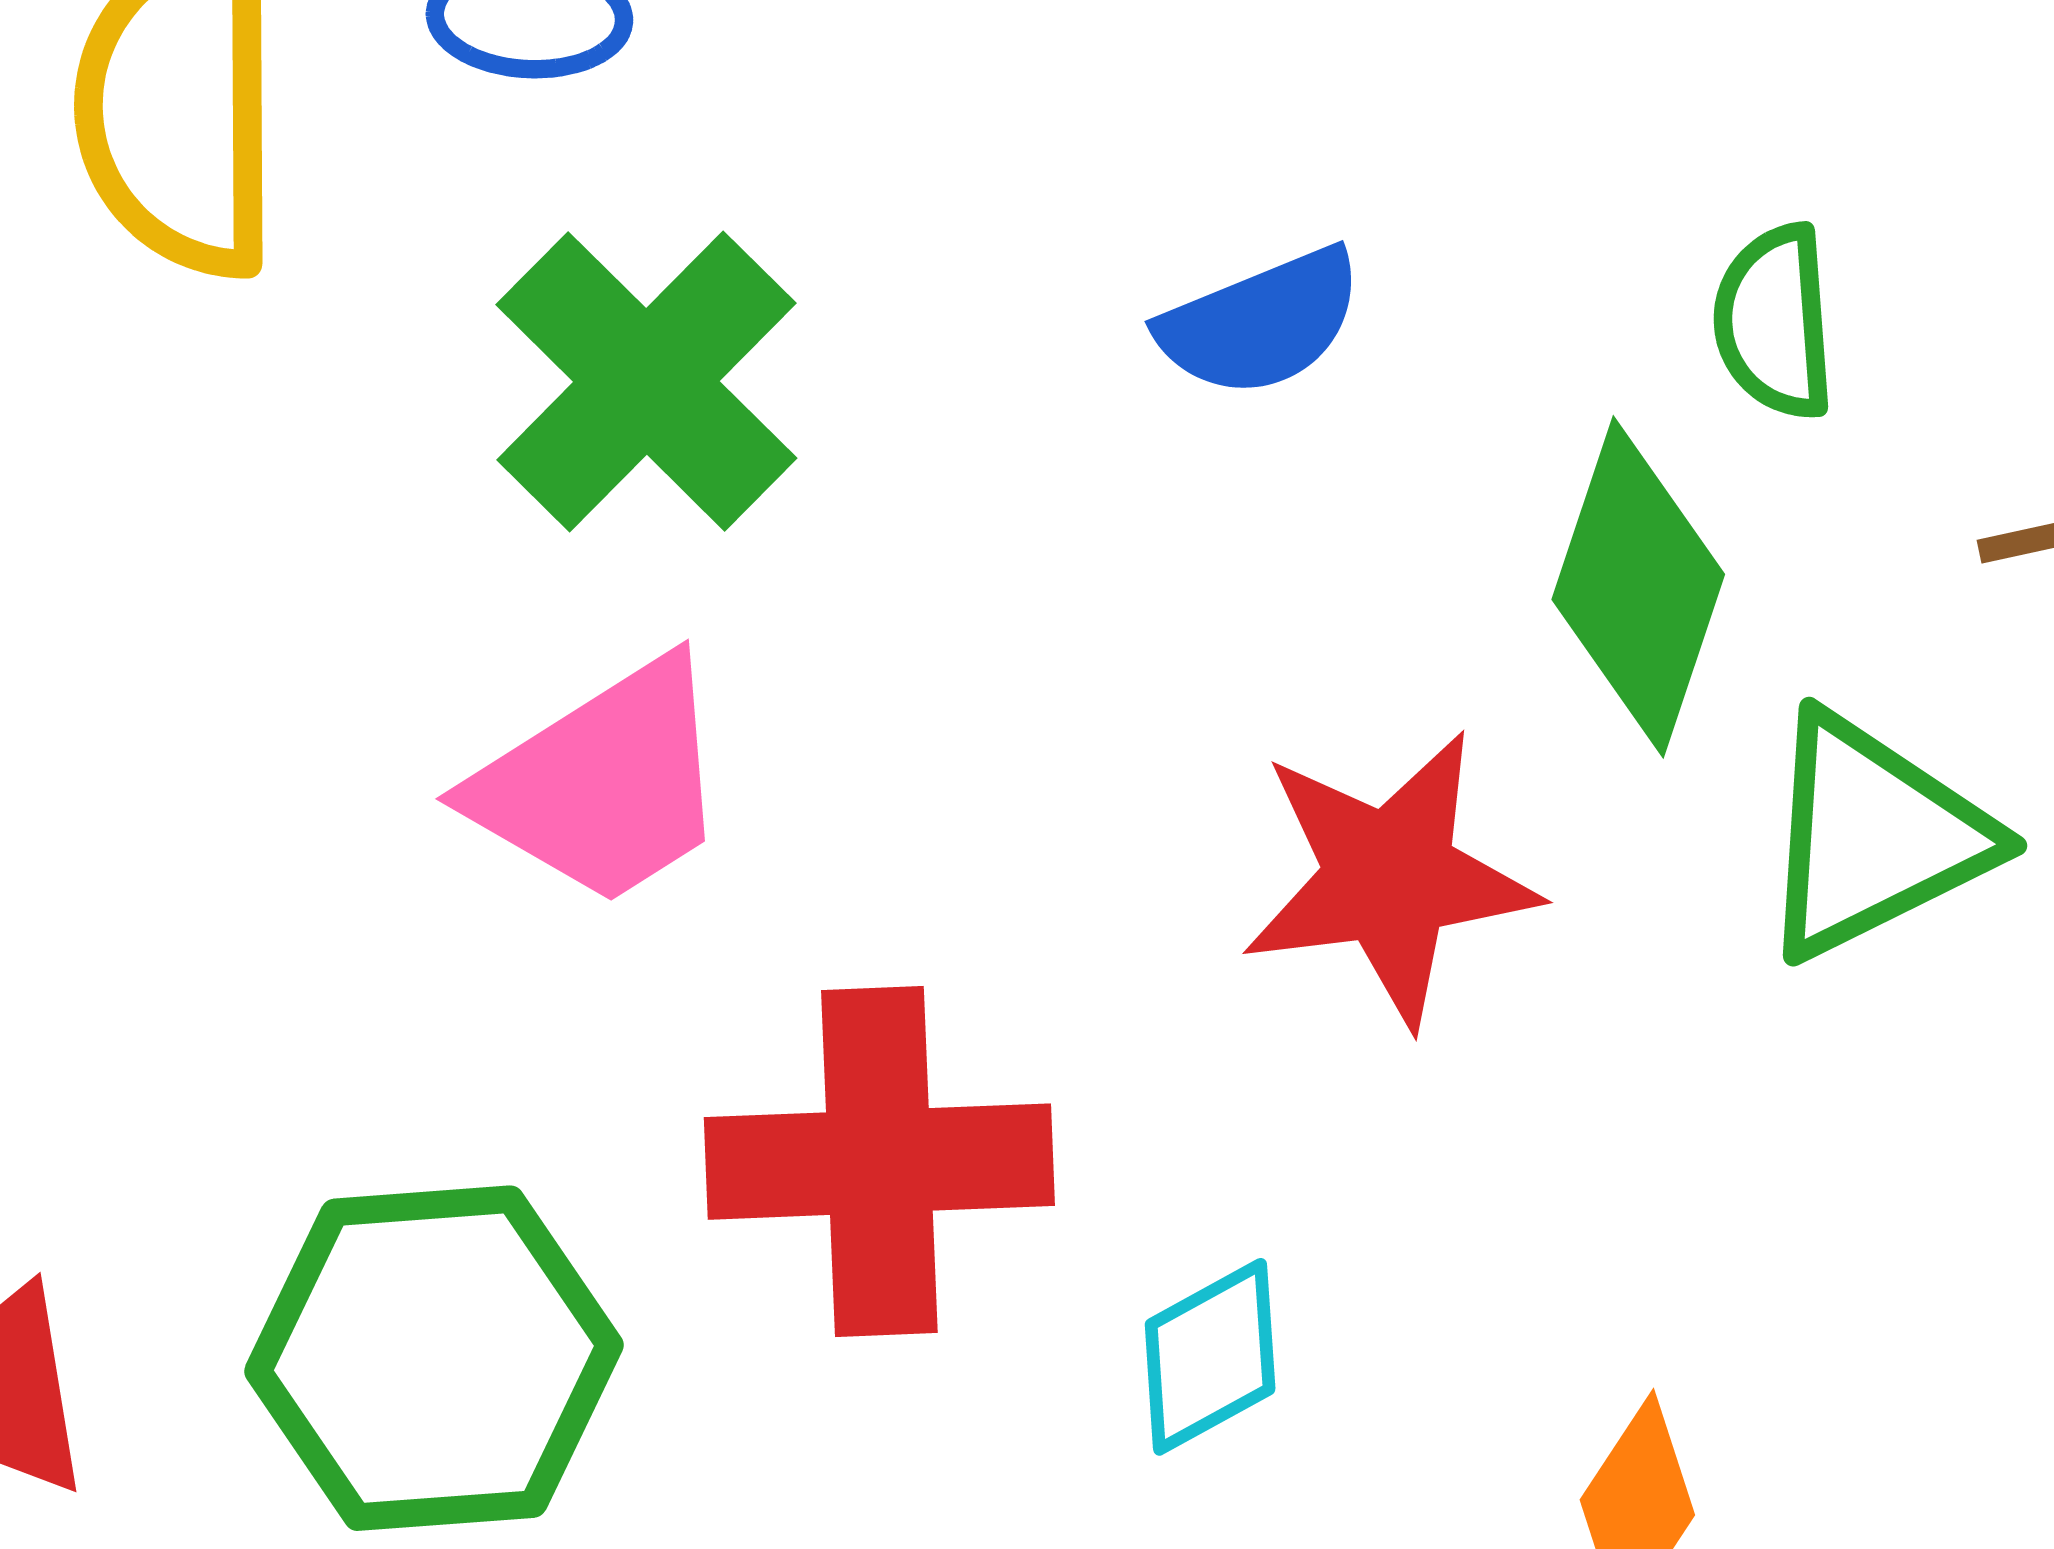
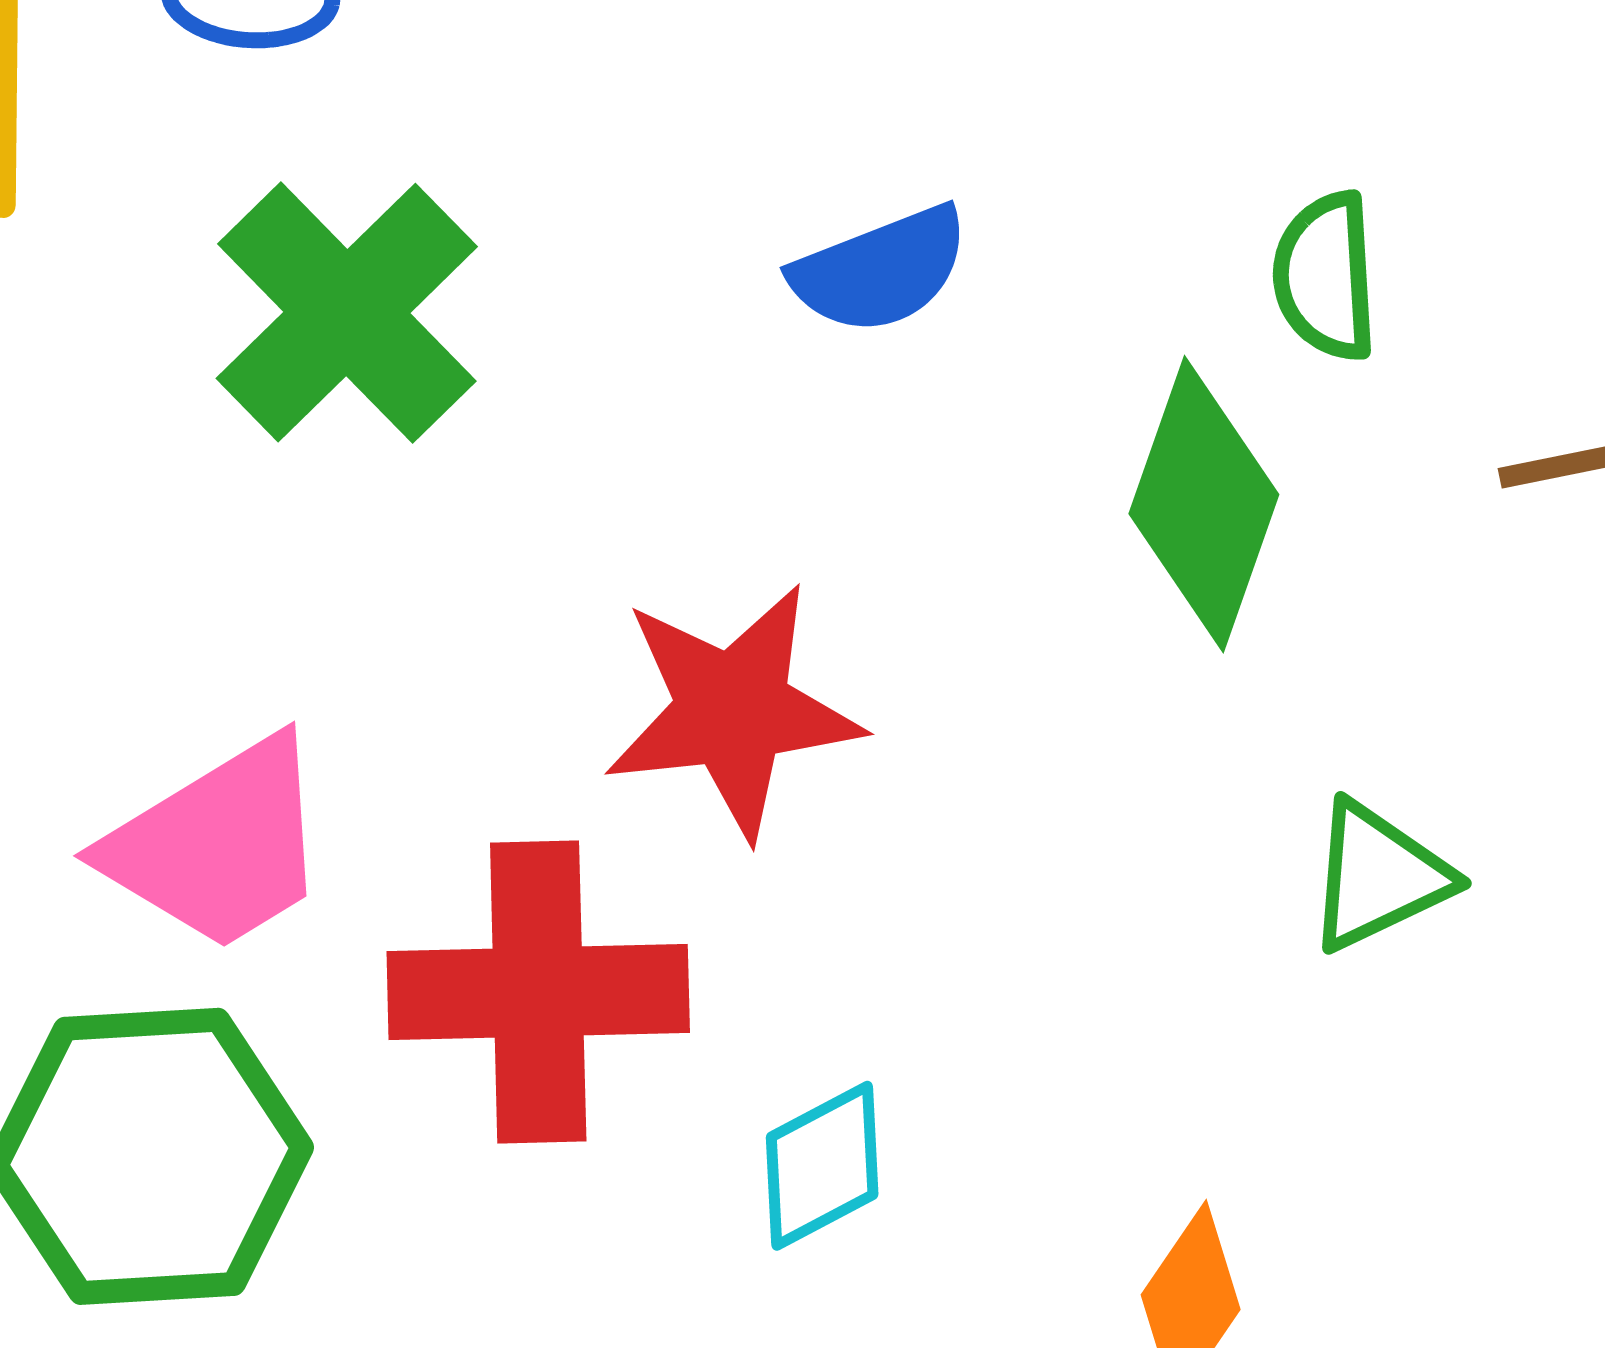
pink trapezoid: (602, 783) -> (218, 845), moved
green triangle: (1873, 836) -> (1378, 876), moved, size x0.7
red star: (1390, 878) -> (733, 711), moved

